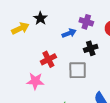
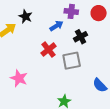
red cross: (48, 59) -> (49, 50), moved
pink star: (35, 81) -> (19, 78), moved, turned 30

